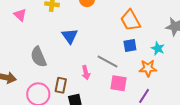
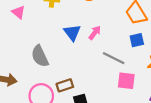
pink arrow: (86, 73) -> (95, 33), moved, turned -128
brown rectangle: (61, 85) -> (65, 85), turned 63

